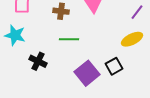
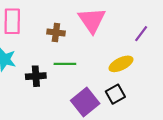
yellow ellipse: (132, 39) -> (121, 64), moved
black cross: (38, 61) -> (36, 76), moved, turned -30

